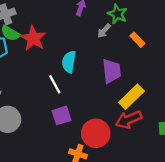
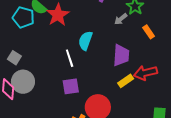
yellow rectangle: (131, 97) -> (126, 81), moved, size x0.7
red arrow: (129, 120) -> (145, 73), moved

